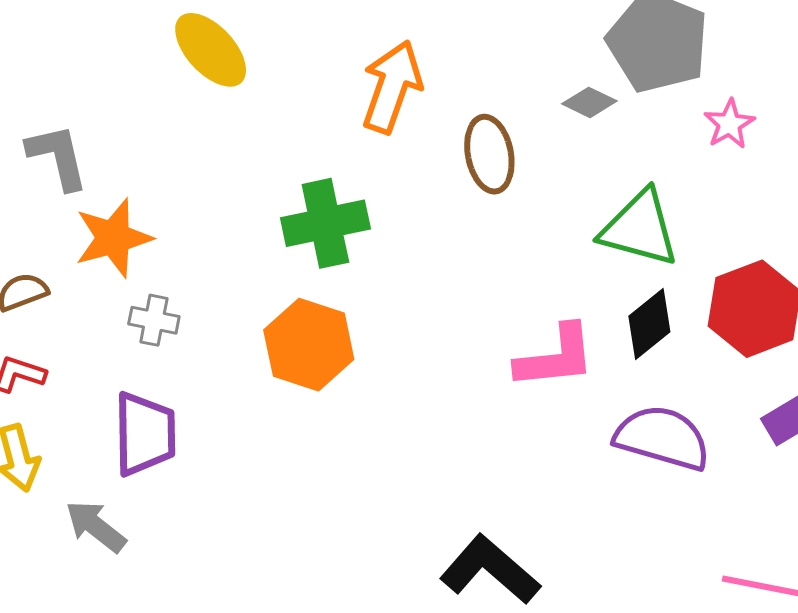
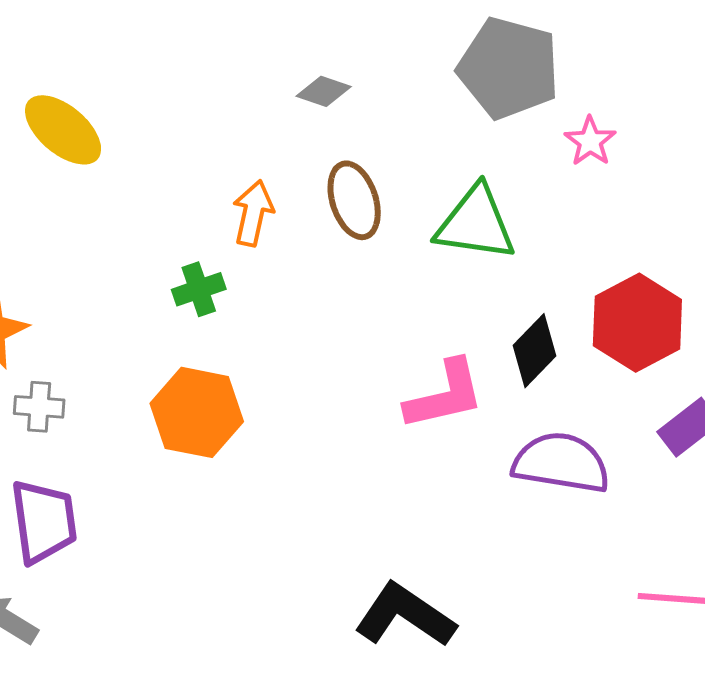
orange arrow: (392, 87) -> (253, 213), moved, size x0.7
gray diamond: (589, 102) -> (324, 91), moved
green cross: (325, 223) -> (199, 289), size x0.6
green triangle: (640, 228) -> (476, 224), moved

